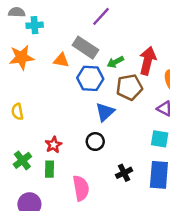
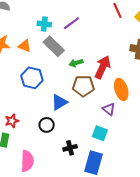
cyan cross: (35, 25) -> (44, 24), moved
orange triangle: (61, 60) -> (25, 46), moved
blue hexagon: (90, 78) -> (32, 78), moved
black cross: (124, 173) -> (70, 148), moved

